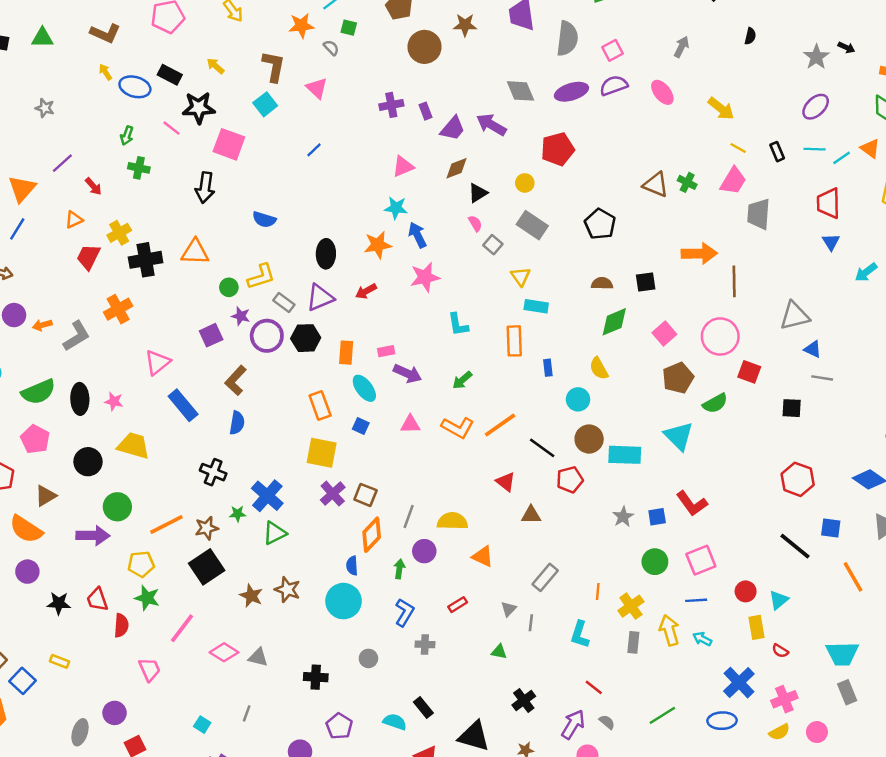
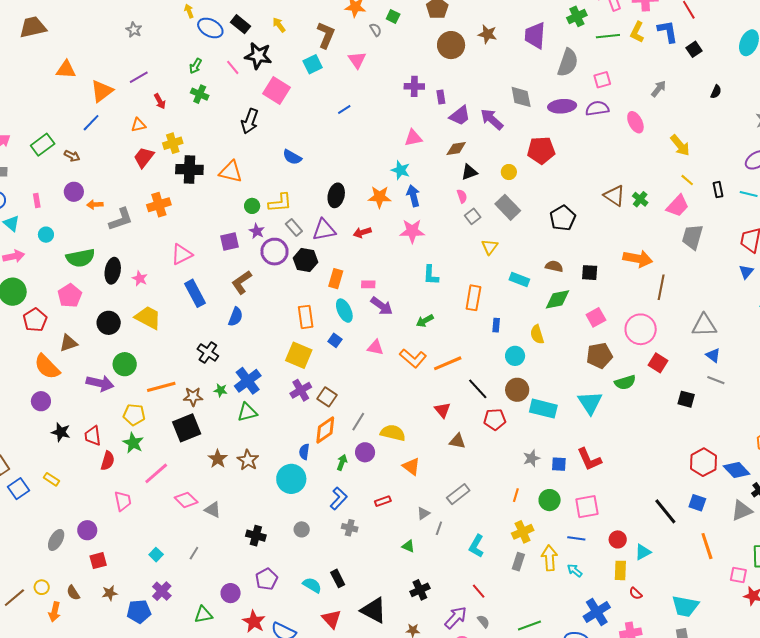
cyan rectangle: (536, 306) -> (519, 279), moved
red hexagon: (798, 479) -> (703, 462), moved
orange line: (598, 591) -> (516, 495), moved

